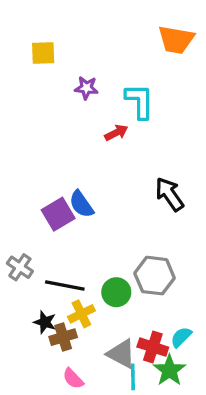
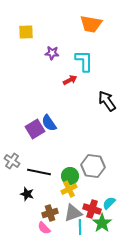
orange trapezoid: (176, 40) -> (91, 24), moved
black arrow: (169, 194) -> (107, 101), moved
yellow cross: (81, 314) -> (69, 189), moved
brown cross: (63, 337) -> (50, 213), moved
gray triangle: (121, 354) -> (73, 213), turned -48

